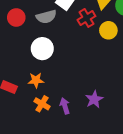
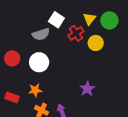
red circle: (16, 17) -> (12, 58), moved
purple star: (94, 99) -> (87, 89), moved

